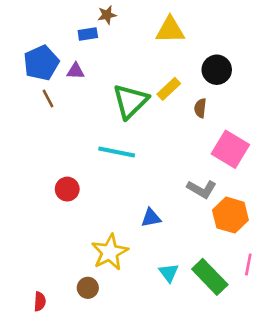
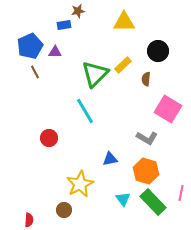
cyan line: (117, 152) -> (85, 111), turned 48
orange hexagon: (230, 215) -> (146, 171), moved

